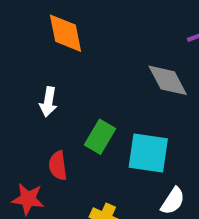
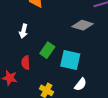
gray diamond: (168, 80) -> (83, 25), turned -50

